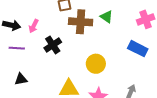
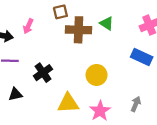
pink arrow: (34, 26) -> (28, 26), moved
black cross: (53, 45) -> (43, 73), moved

